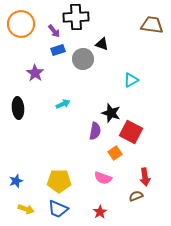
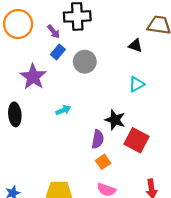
black triangle: (102, 44) -> (135, 46), moved
blue rectangle: (58, 50) -> (58, 52), turned -32
purple star: (35, 73) -> (33, 77), size x1.4
orange square: (115, 153) -> (103, 162), moved

